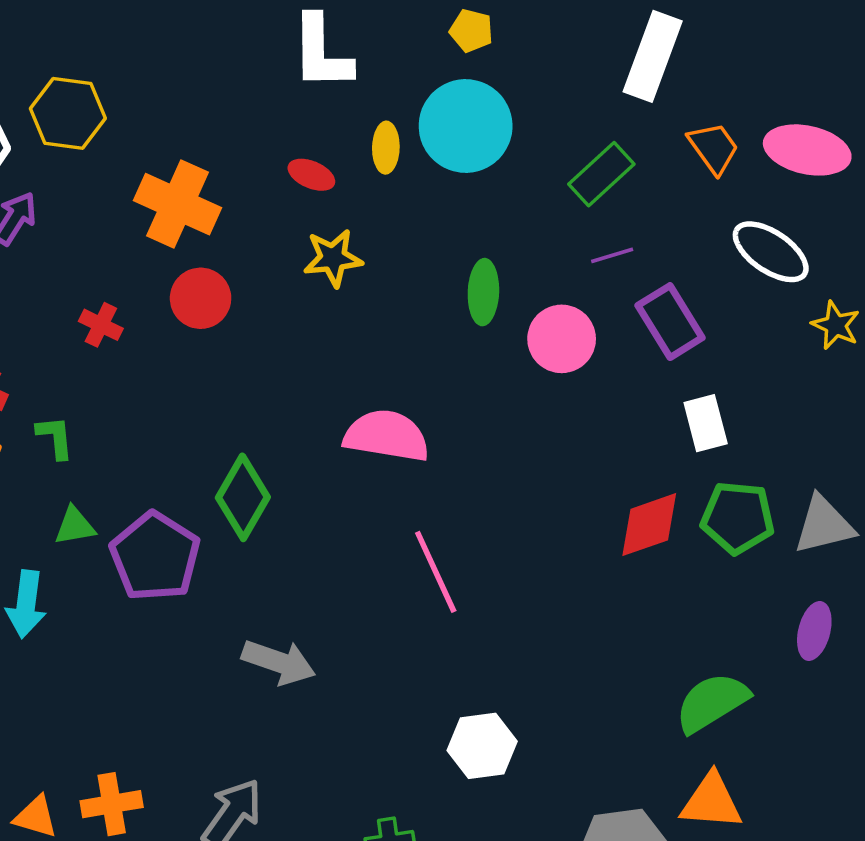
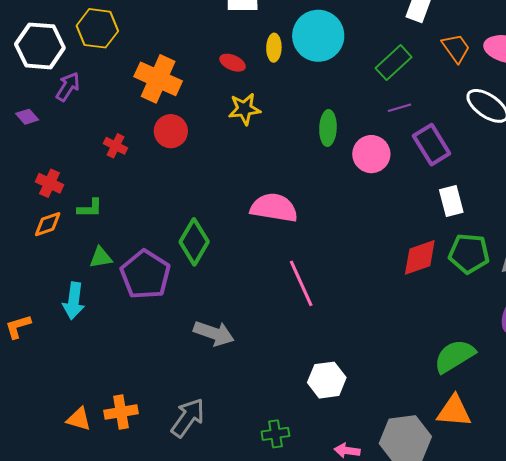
green L-shape: (55, 437) -> (90, 208), turned 96

